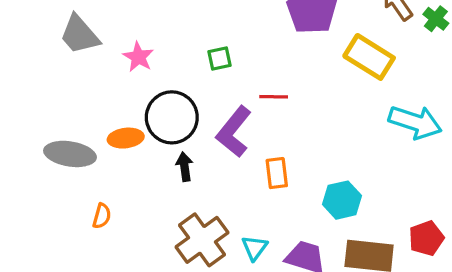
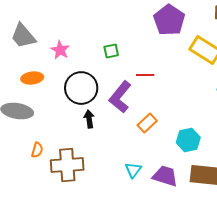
orange ellipse: (126, 138) -> (32, 78), moved
orange rectangle: (277, 173) -> (147, 123), turned 54
brown cross: (202, 240) -> (67, 165), moved, turned 32

